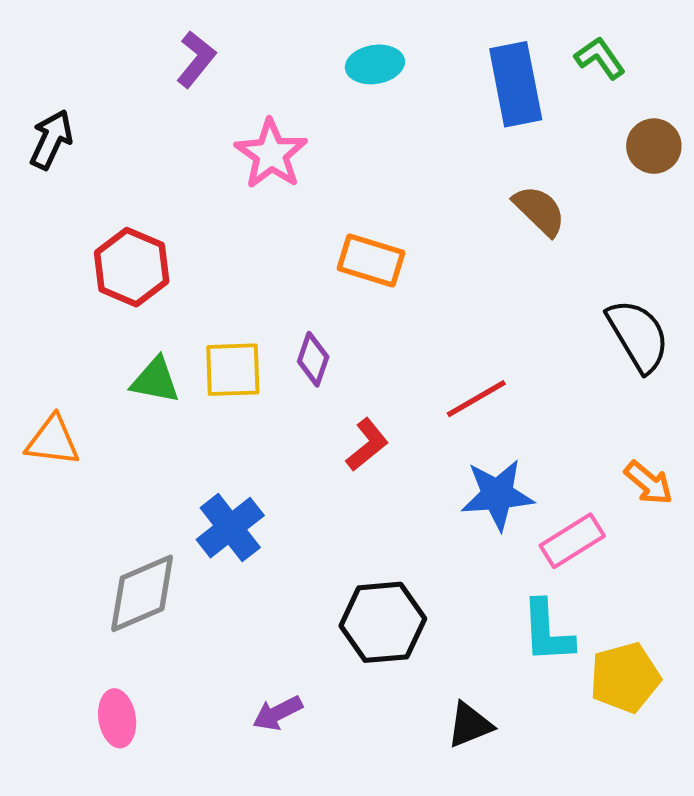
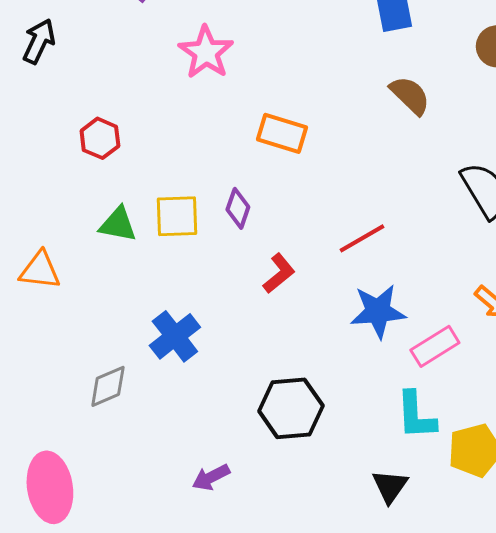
red hexagon: (132, 267) -> (100, 138), size x0.7
gray diamond: (142, 593) -> (108, 386), size x0.7
pink ellipse: (117, 718) -> (50, 487), moved, size x1.6
black triangle: (470, 725) -> (390, 486), moved, turned -33

